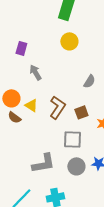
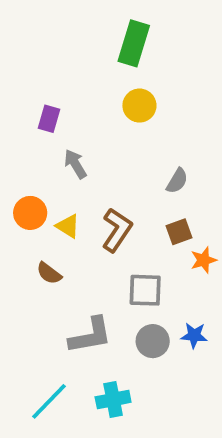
brown square: (81, 112) -> (179, 232), moved
brown semicircle: (14, 117) -> (49, 273), moved

